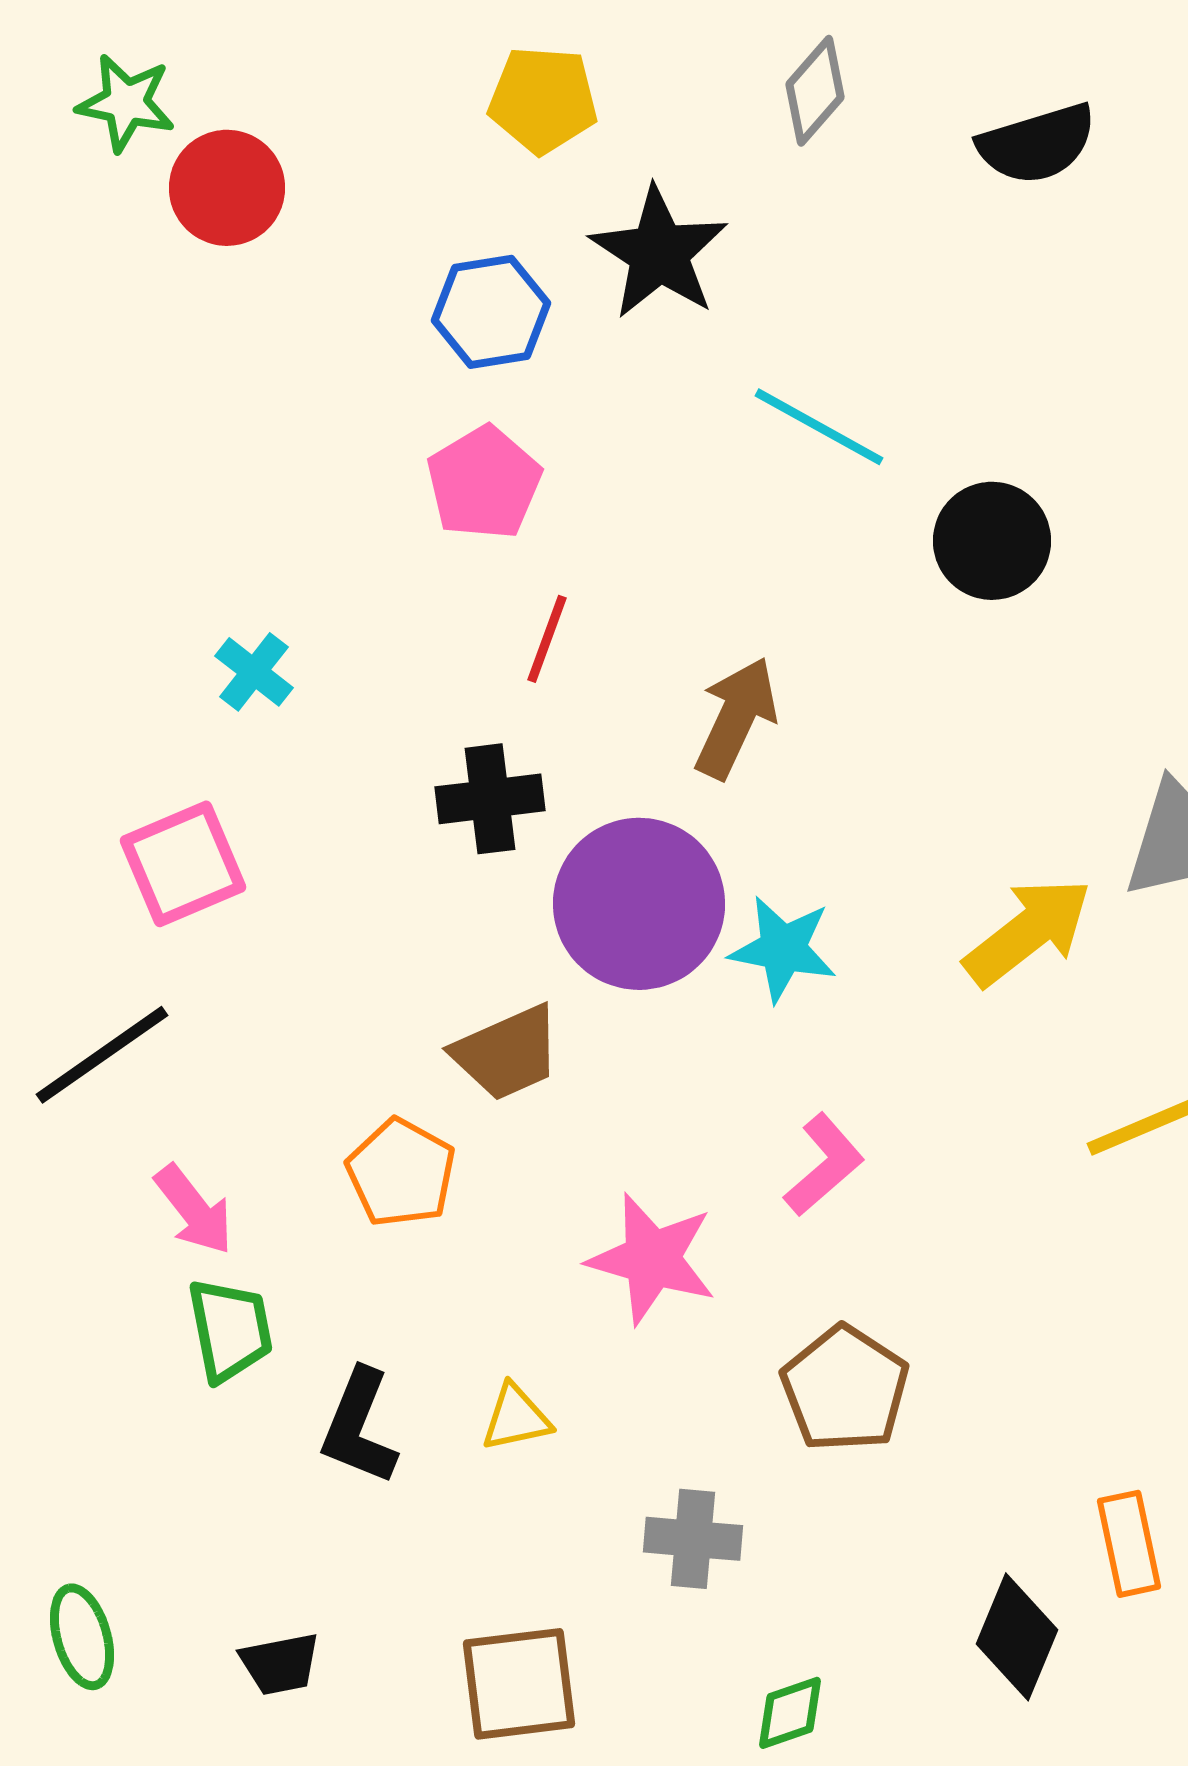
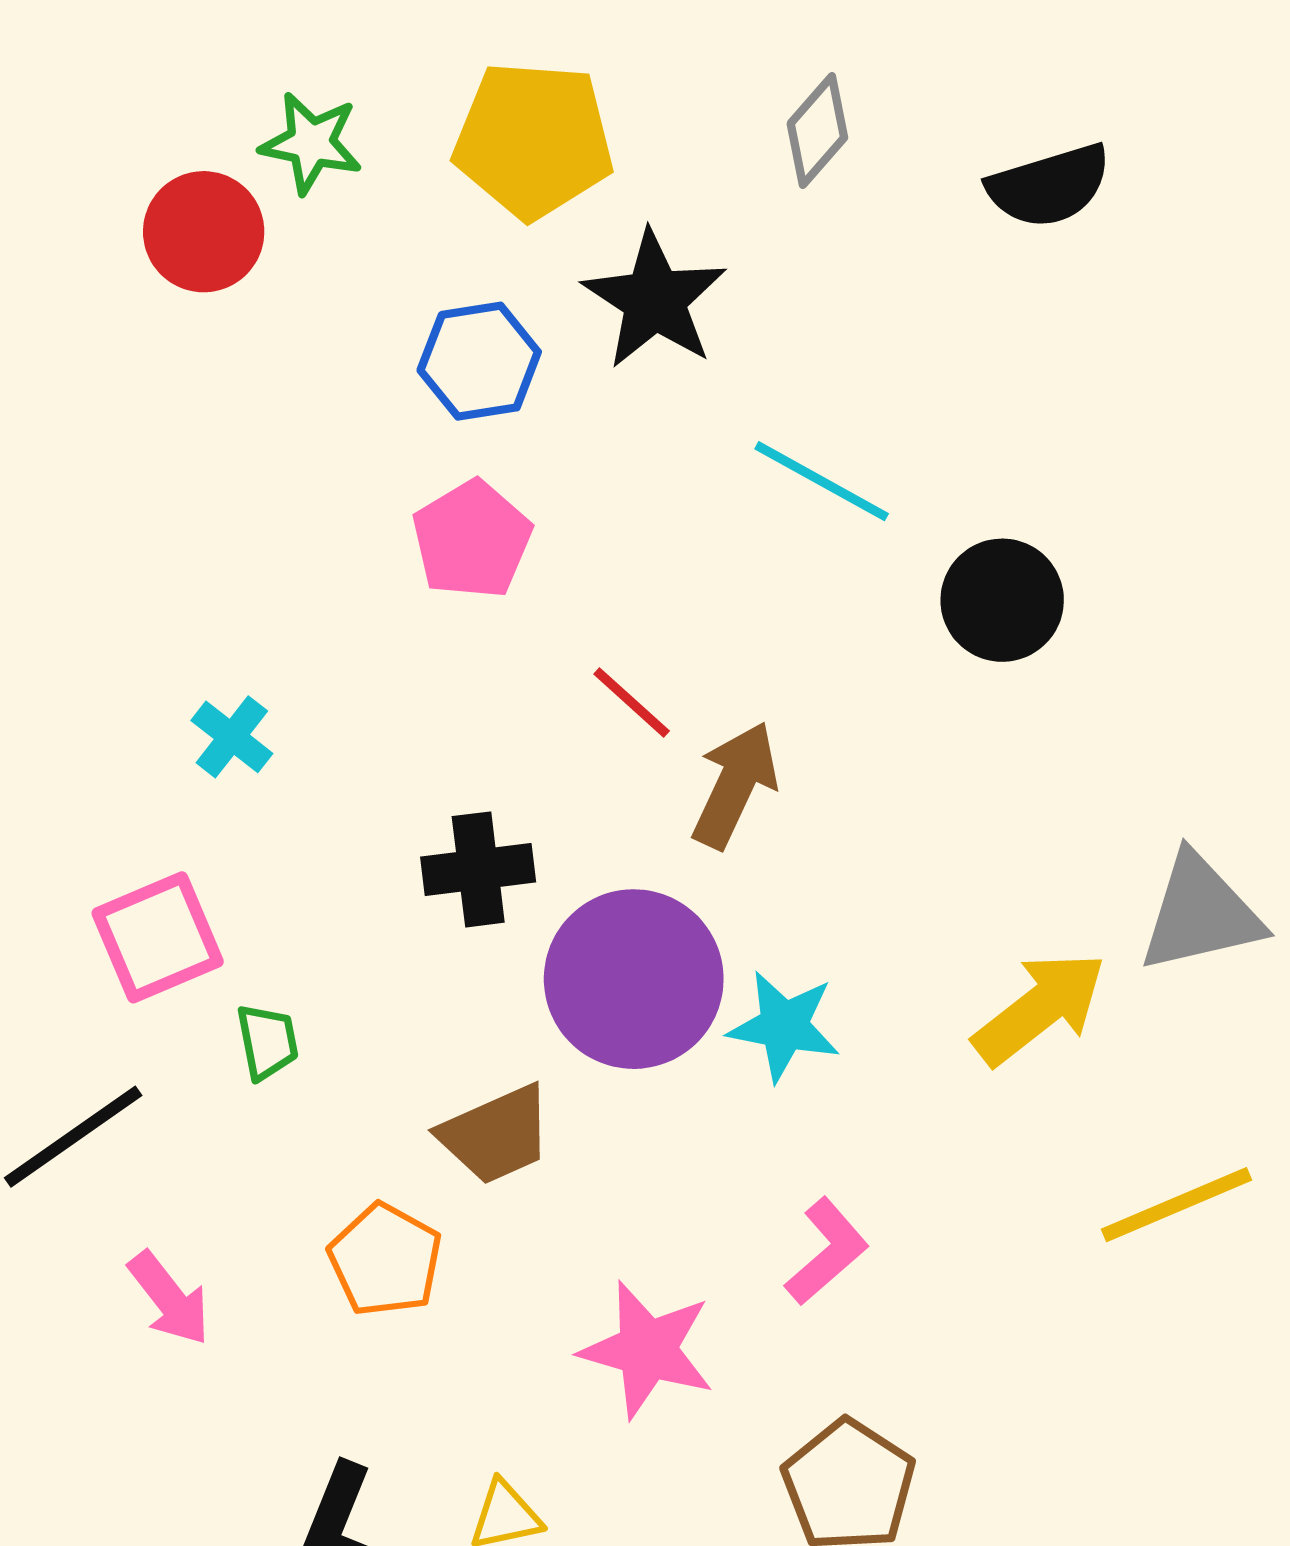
yellow pentagon: (543, 100) -> (533, 140), size x1.4
green star: (126, 103) -> (311, 143), moved
red line: (547, 639) -> (632, 702), moved, turned -68
green trapezoid: (230, 1330) -> (267, 1042), moved, size x0.7

